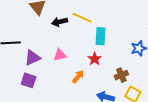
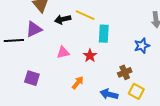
purple triangle: (32, 58) -> (34, 29), moved
red star: (95, 59) -> (90, 56), moved
orange arrow: (78, 77) -> (78, 83), moved

